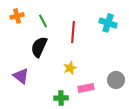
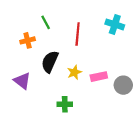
orange cross: (17, 16) -> (28, 40), moved
black semicircle: (39, 47) -> (50, 62), moved
pink rectangle: (86, 88) -> (99, 77), moved

